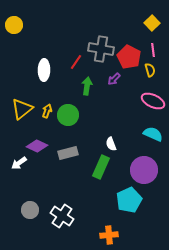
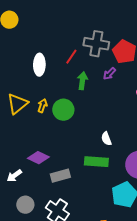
purple diamond: (37, 146) -> (38, 158), moved
gray rectangle: (68, 153) -> (60, 176), moved
white arrow: (19, 163) -> (14, 176), moved
green rectangle: (101, 167) -> (96, 162), turned 70

